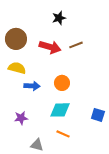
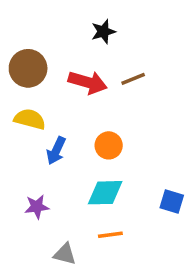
blue arrow: (32, 86) -> (56, 151), turned 112
orange line: (63, 134) -> (110, 235), turned -32

